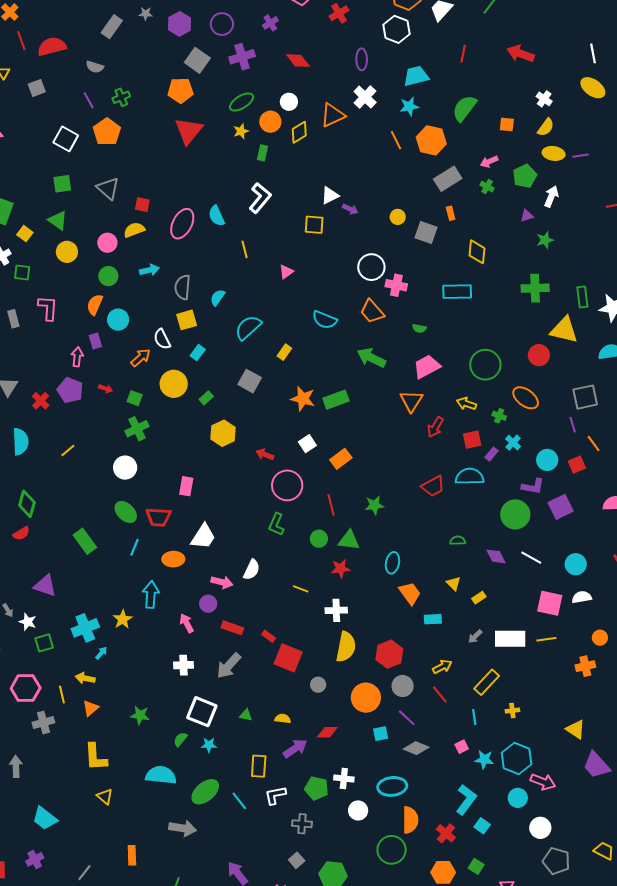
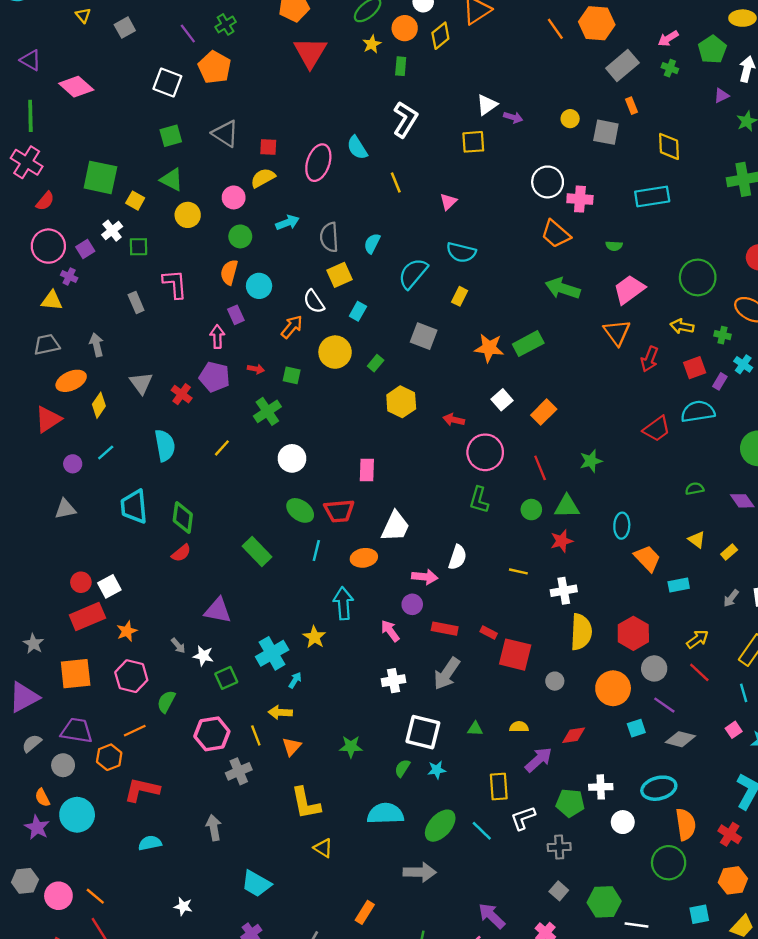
cyan semicircle: (325, 320) -> (461, 252), moved
green cross: (137, 429) -> (267, 411), moved
orange rectangle: (132, 855) -> (365, 912), turned 42

